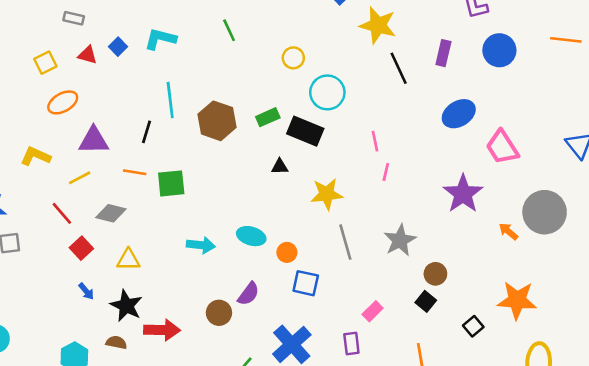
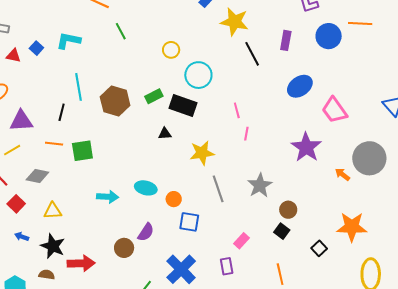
orange line: (566, 40) -> (360, 23), moved
blue arrow: (86, 291) -> (22, 237), turned 152

